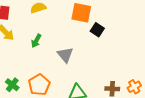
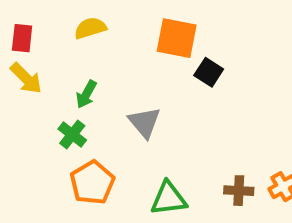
green cross: (12, 85) -> (72, 134), moved

